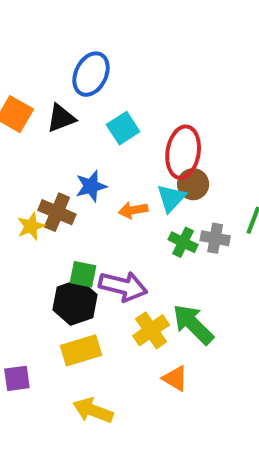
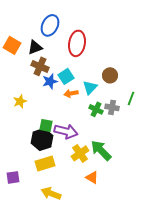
cyan square: (123, 128) -> (66, 76), moved
red ellipse: (183, 152) -> (77, 43), moved
brown circle: (193, 184) -> (110, 75), moved
brown cross: (57, 212) -> (40, 66), moved

